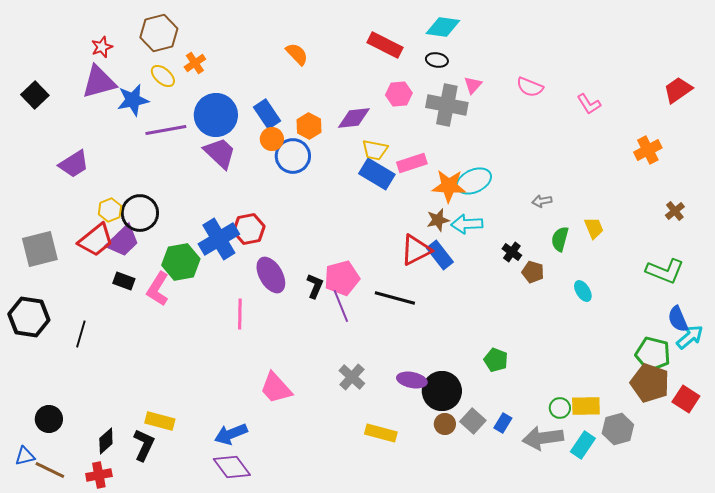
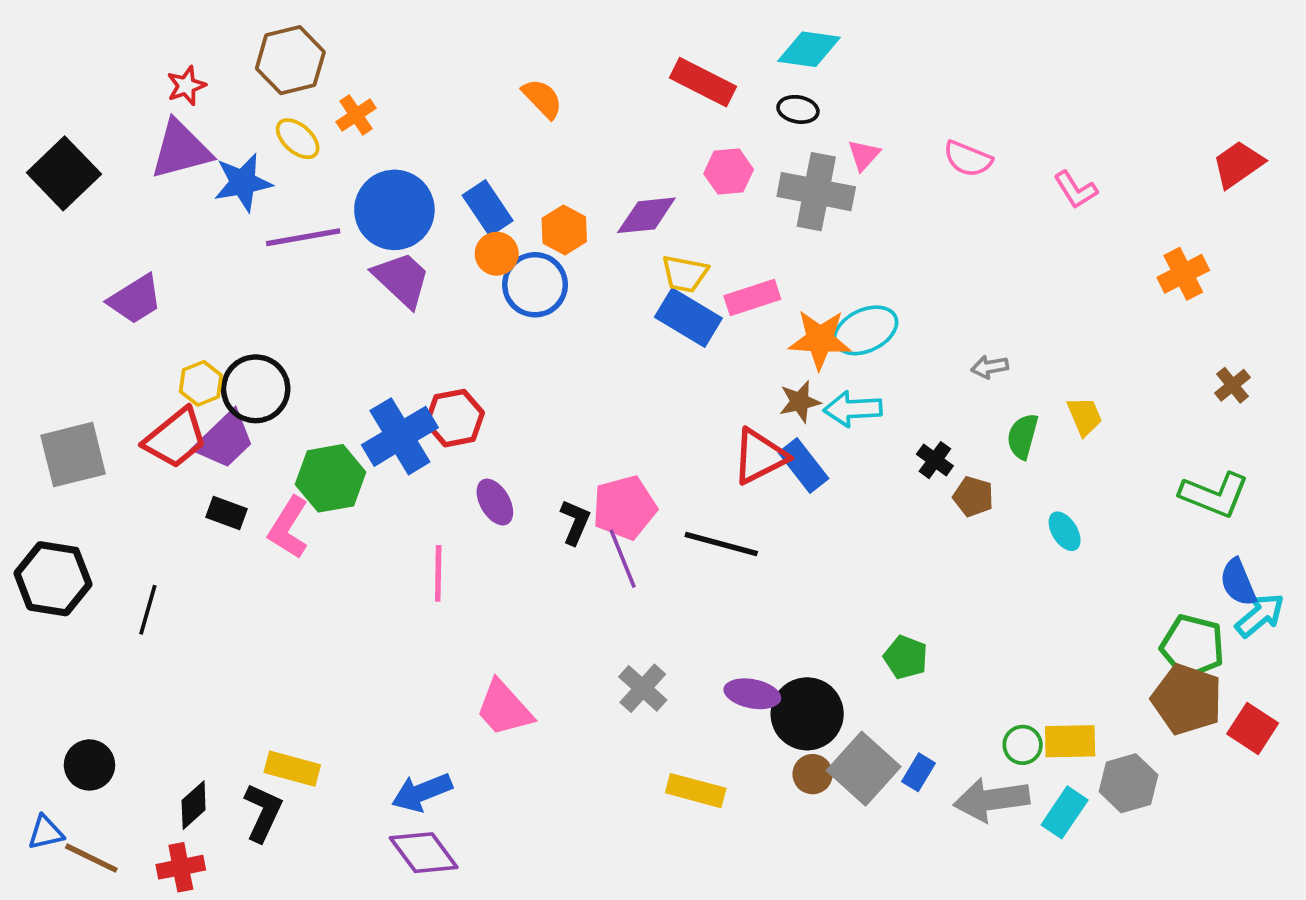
black square: (35, 95) -> (64, 173), size x1.4
purple ellipse: (271, 275) -> (495, 502), size x0.7
gray square: (473, 421) -> (864, 769), size x1.5

